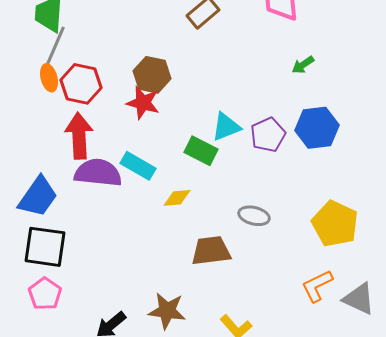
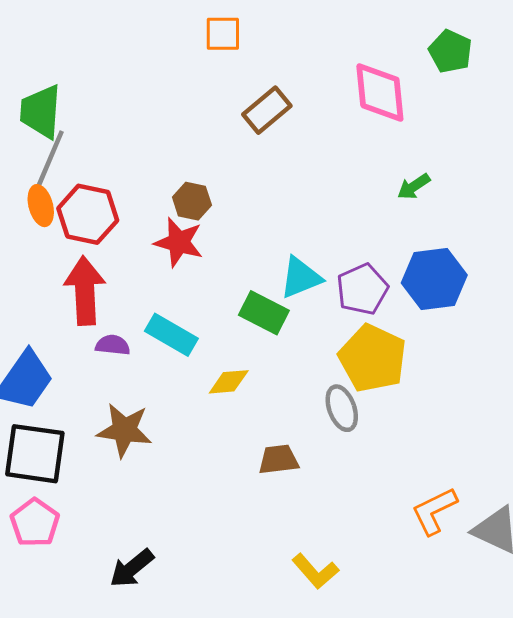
brown hexagon: (152, 75) -> (192, 201), size x0.7
purple semicircle: (98, 173) -> (113, 345), size x0.5
gray ellipse: (254, 216) -> (342, 408), turned 56
yellow pentagon: (335, 224) -> (373, 358), moved
brown trapezoid: (211, 251) -> (279, 460), size x0.7
brown star: (167, 311) -> (124, 430), moved

